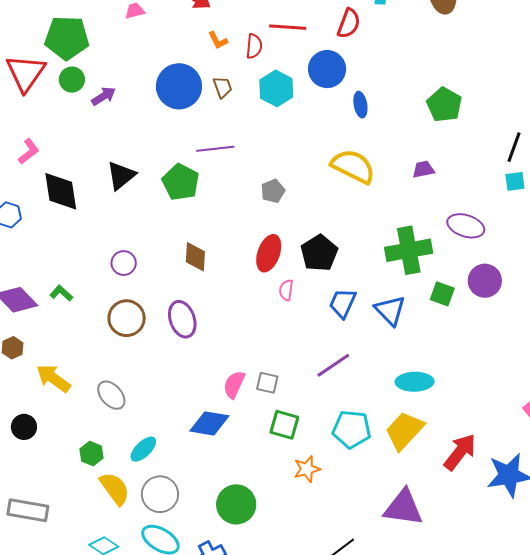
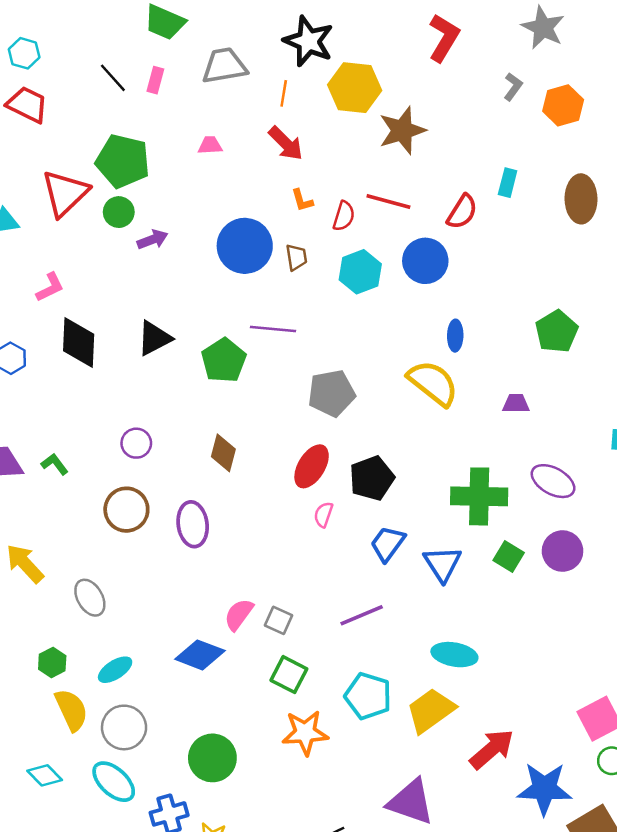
blue ellipse: (360, 105) -> (455, 336), moved
gray pentagon: (273, 191) -> (331, 393), size x1.6
orange star: (307, 469) -> (305, 733), size x1.4

